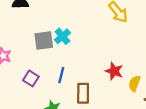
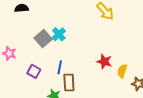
gray square: (44, 40) -> (43, 39), turned -30
brown rectangle: (83, 93) -> (69, 83), moved

